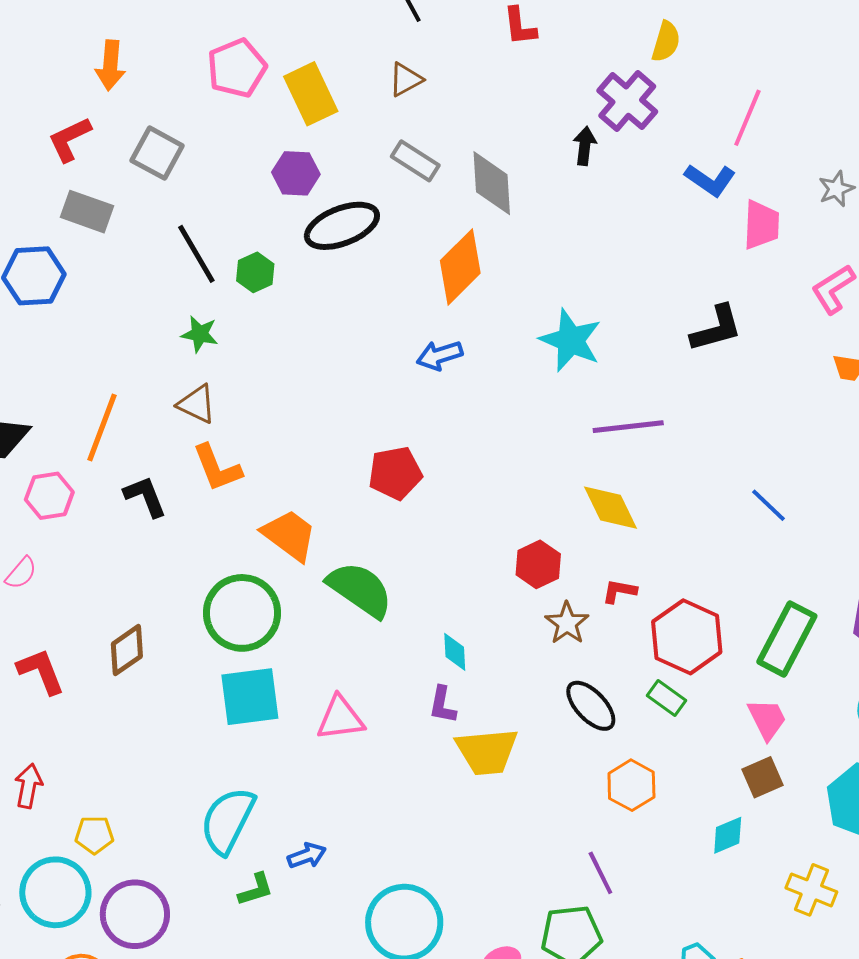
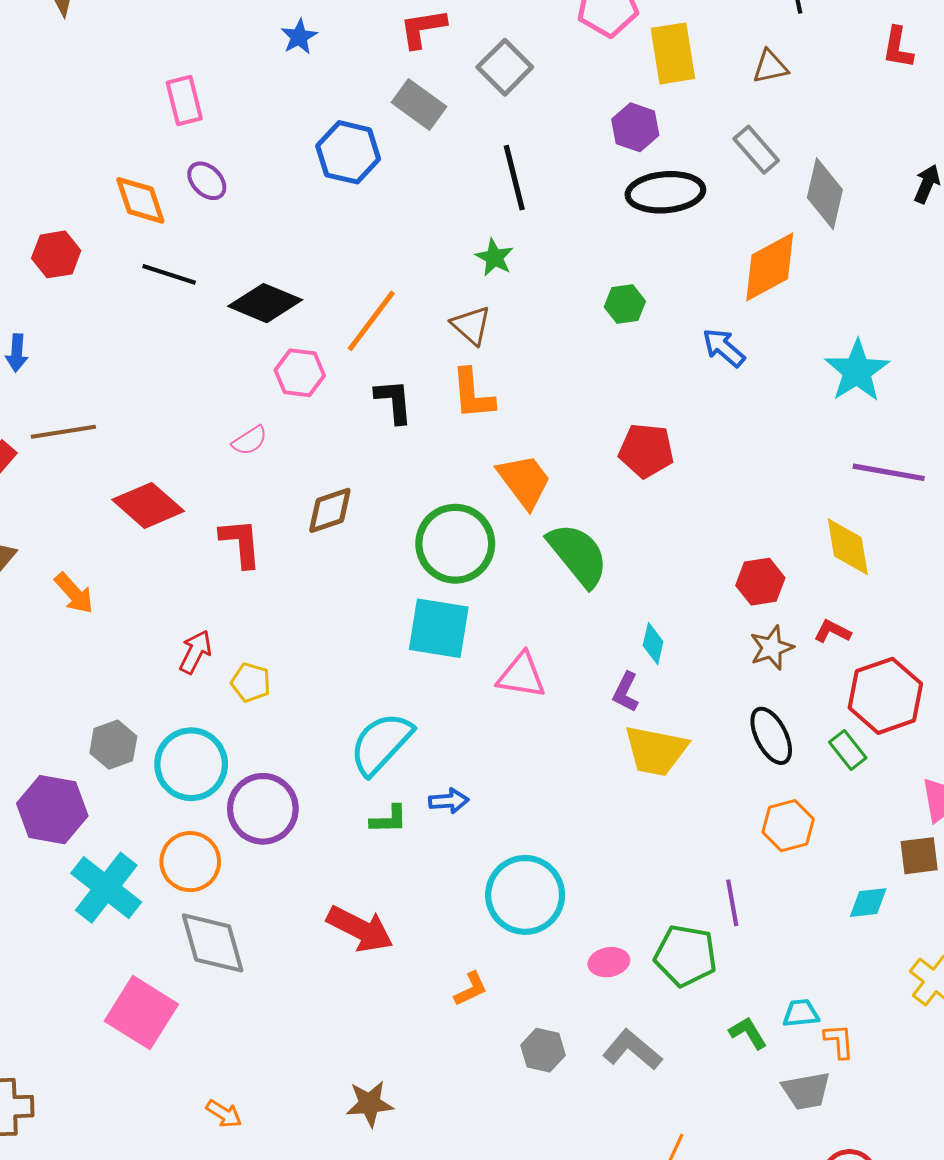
green hexagon: (255, 272) -> (625, 304), moved
blue arrow: (439, 355) -> (724, 348), turned 42
brown diamond: (127, 650) -> (330, 510), moved
yellow pentagon: (94, 835) -> (251, 682), moved

